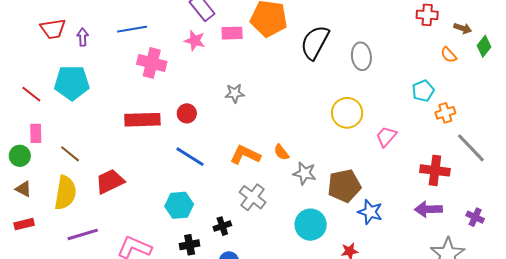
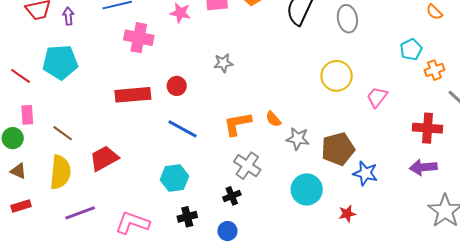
orange L-shape: (245, 155) -> (237, 124), turned -32
black cross: (222, 226) -> (232, 196), moved

